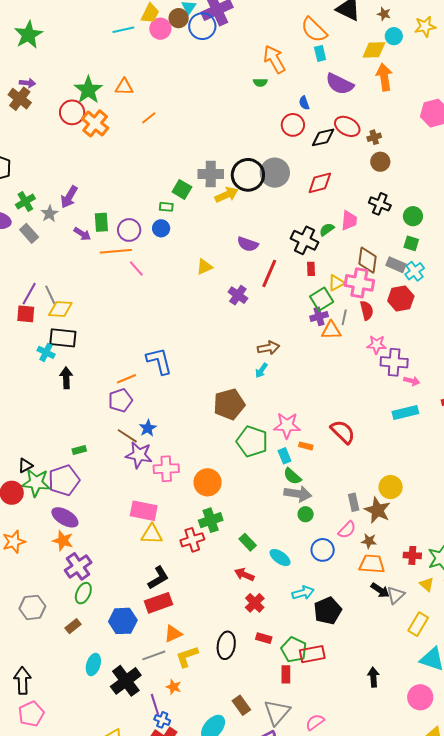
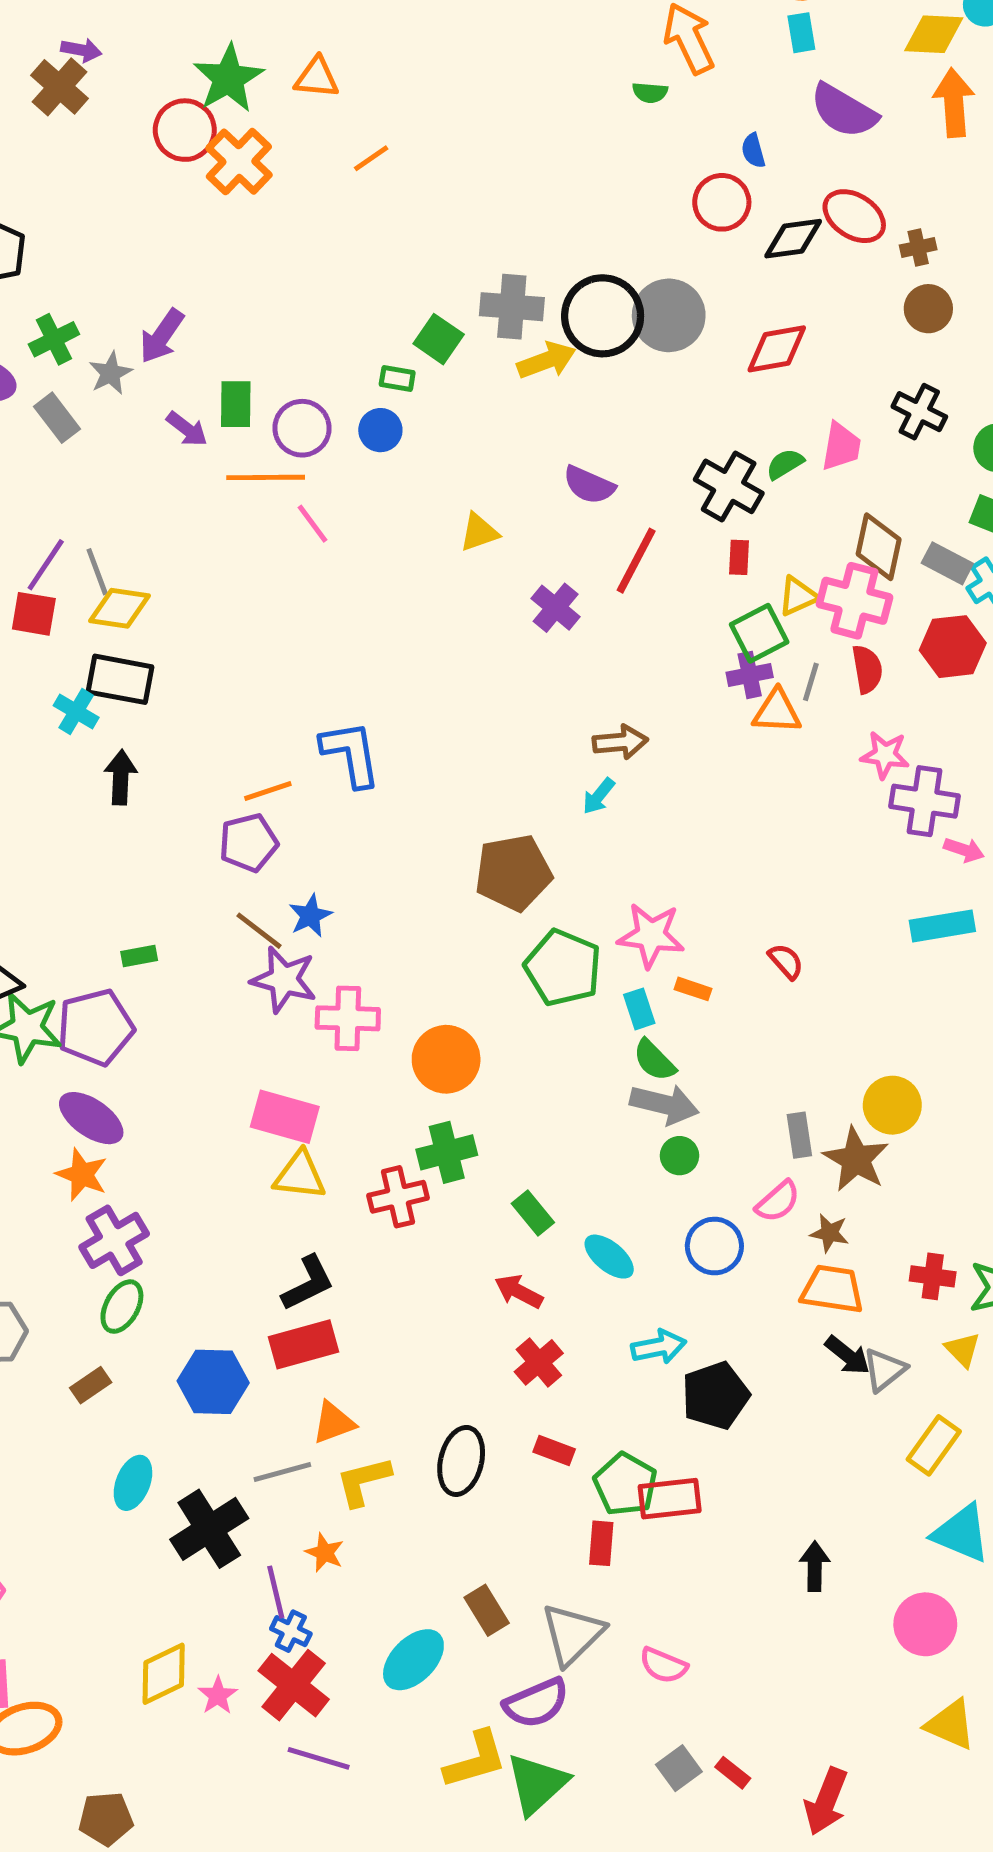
red semicircle: (343, 432) -> (786, 961), size x0.6
pink semicircle: (315, 722) -> (663, 1665), turned -126

